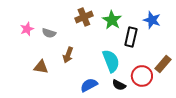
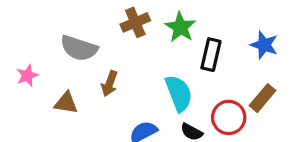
blue star: (152, 20) -> (264, 45), moved
pink star: (27, 29) -> (27, 76), moved
gray semicircle: (49, 33) -> (79, 48), size x1.6

